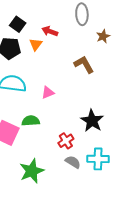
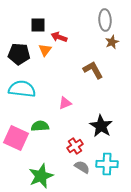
gray ellipse: (82, 14) -> (105, 20), moved
black square: (18, 24) -> (38, 25), moved, turned -35
pink triangle: (48, 93) -> (65, 103), moved

